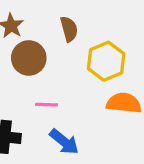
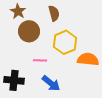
yellow hexagon: (106, 61) -> (65, 42), moved

